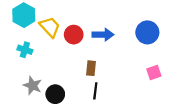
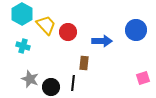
blue arrow: (103, 35) -> (102, 41), moved
pink square: (154, 73) -> (143, 78), moved
black line: (95, 91) -> (73, 83), moved

